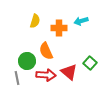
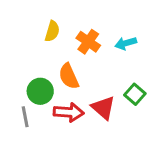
cyan arrow: (81, 21) -> (126, 43), moved
orange cross: (59, 28) -> (88, 42), turned 35

